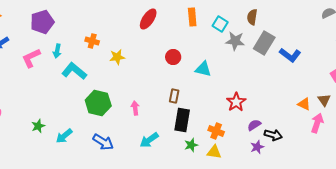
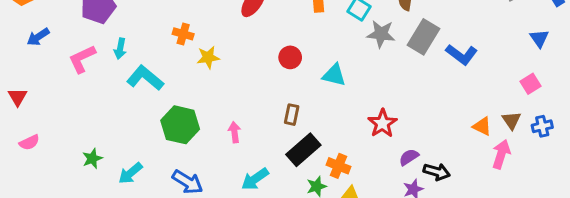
orange cross: (92, 41) -> (183, 34), moved
black rectangle: (182, 120) -> (303, 150), turned 40
orange cross: (216, 131) -> (339, 166), moved

